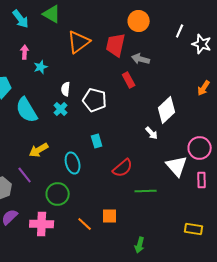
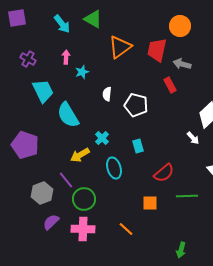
cyan cross: (61, 109) -> (102, 138), moved
green circle: (58, 194) -> (84, 199), moved
orange square: (110, 216) -> (150, 203), moved

